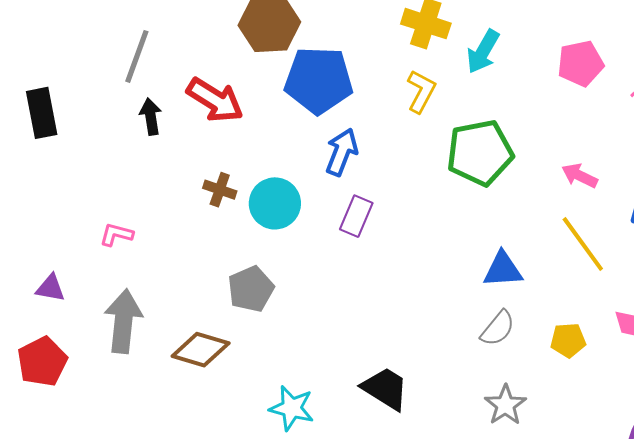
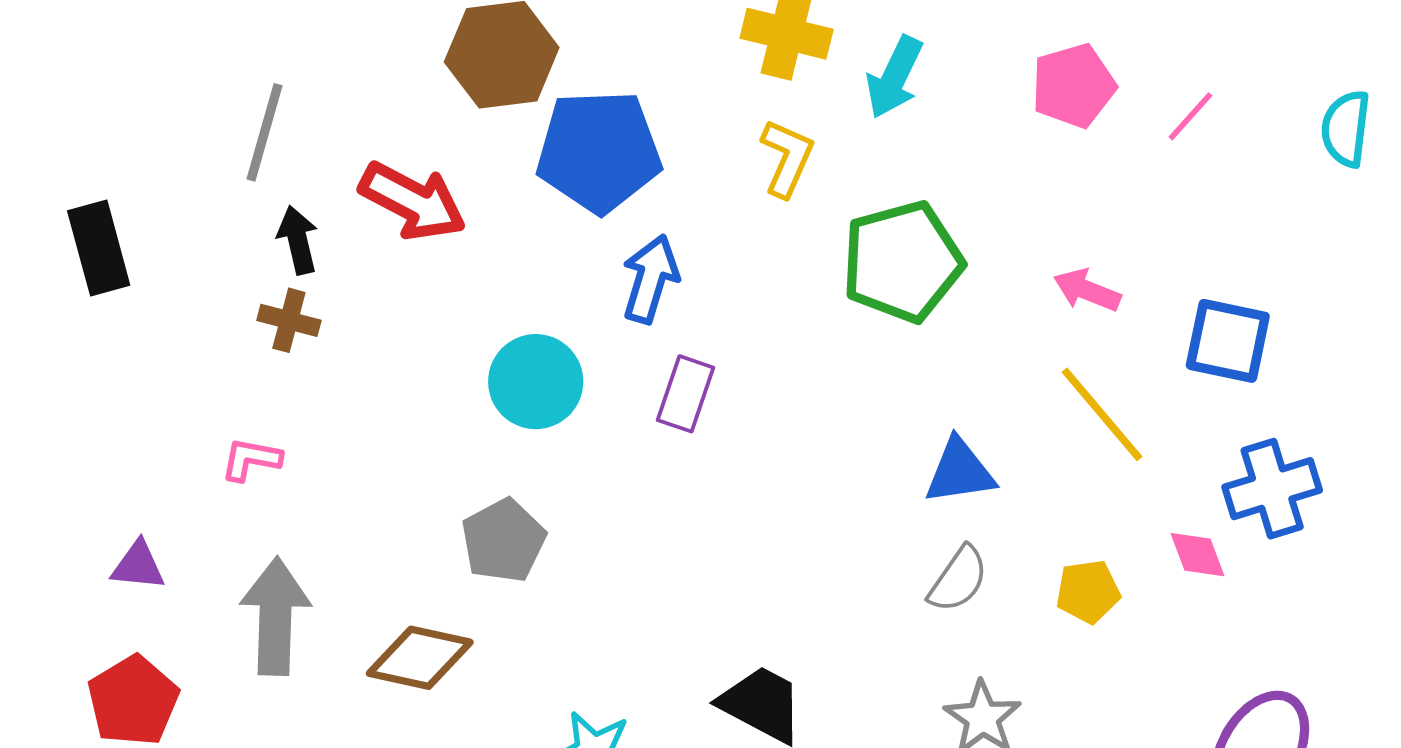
brown cross: (220, 190) -> (289, 320), moved

